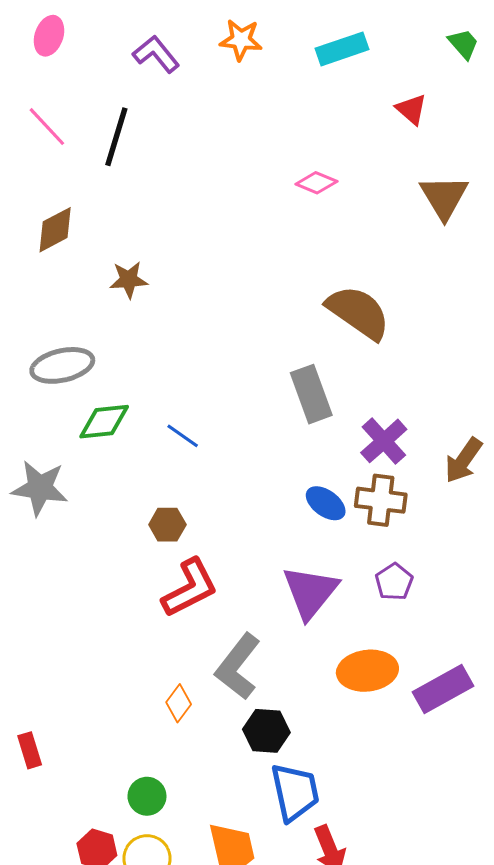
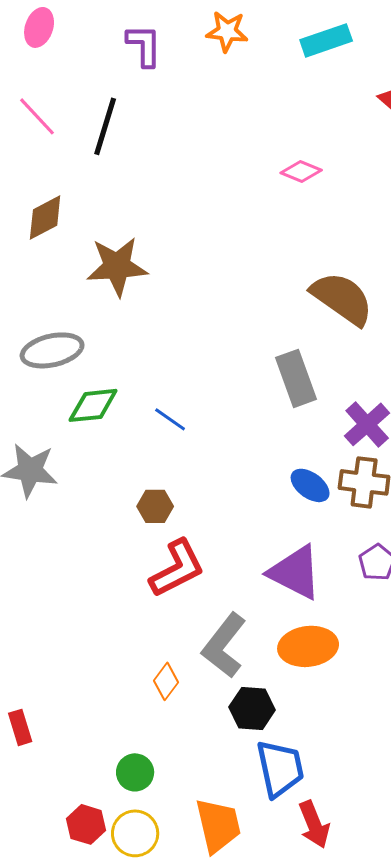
purple L-shape: (156, 54) -> (144, 45), turned 39
brown star: (129, 280) -> (117, 266), size x1.6
purple triangle: (310, 592) -> (295, 572), turned -42
orange ellipse: (367, 671) -> (308, 646), moved

